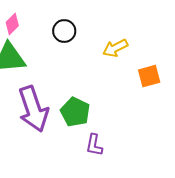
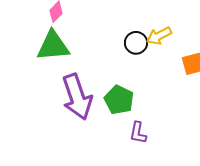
black circle: (64, 31) -> (136, 43), moved

